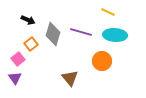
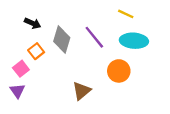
purple line: (81, 32) -> (94, 37), turned 35
brown triangle: (70, 78) -> (82, 91), turned 30

